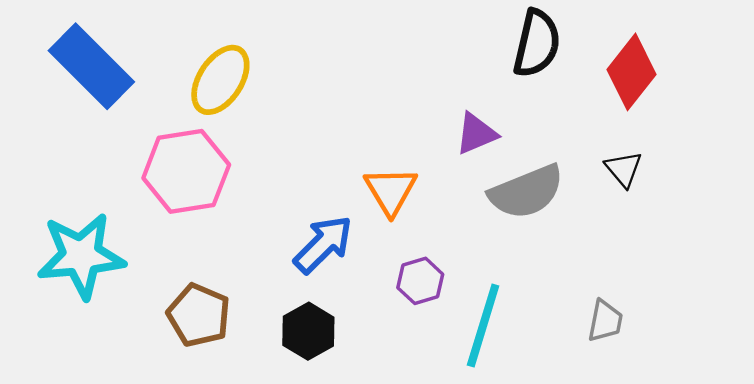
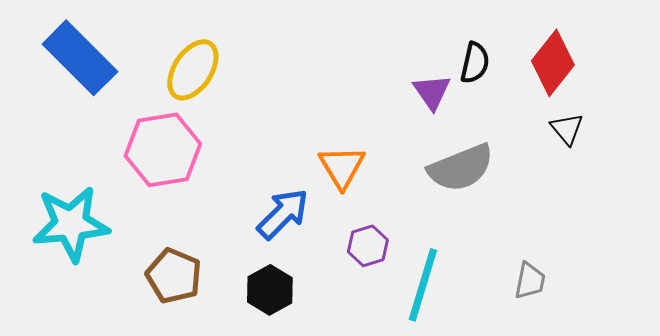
black semicircle: (537, 43) -> (475, 63), moved, size x0.7
purple triangle: (476, 134) -> (432, 92), moved, turned -42
black triangle: (624, 169) -> (567, 129), moved

